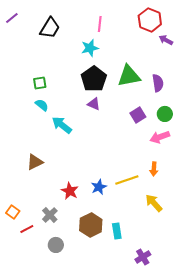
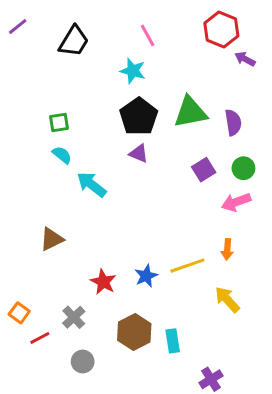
pink line: (100, 24) -> (148, 35), turned -35
cyan star: (90, 48) -> (133, 71), turned 30

